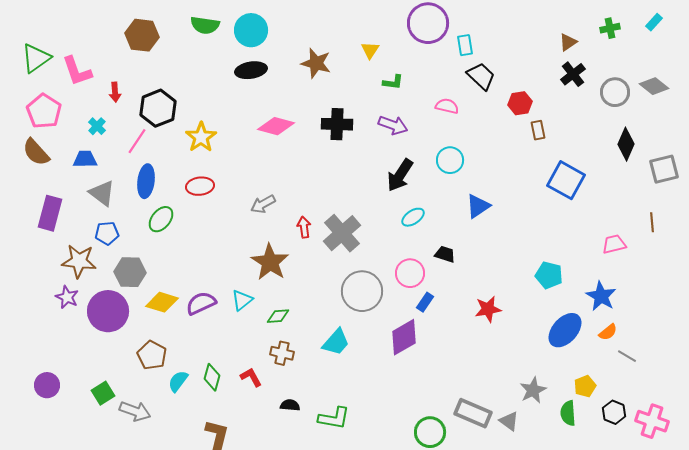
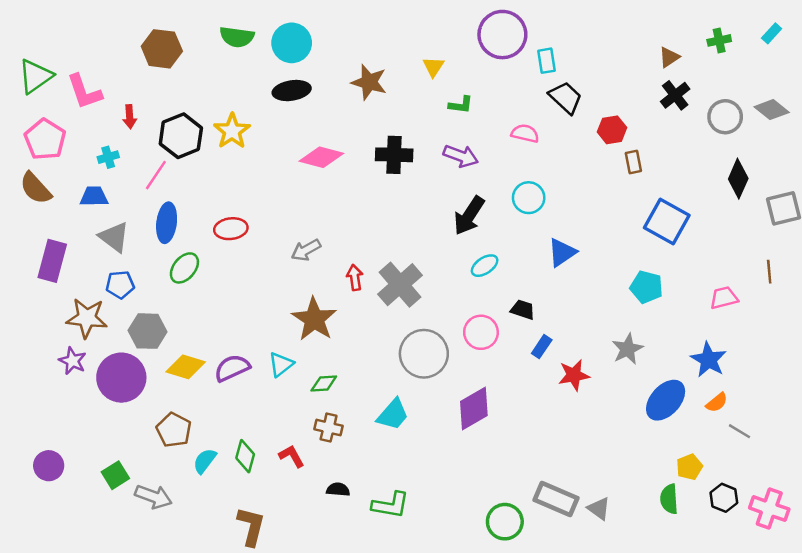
cyan cross: (97, 126) -> (108, 157), turned 30
yellow star: (201, 137) -> (232, 131), moved
cyan pentagon: (549, 275) -> (647, 287), moved
blue rectangle: (425, 302) -> (542, 347), moved
gray star: (533, 390) -> (627, 349), moved

